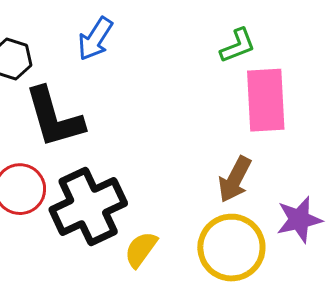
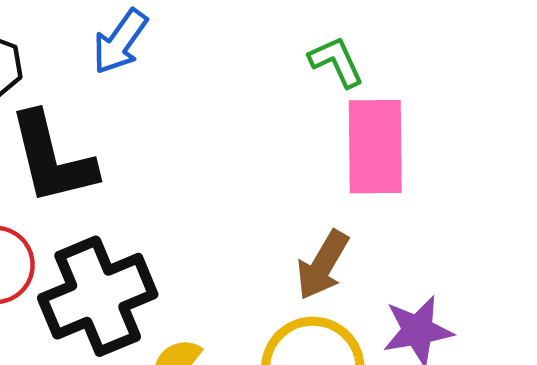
green L-shape: (238, 46) -> (336, 62), turned -96

